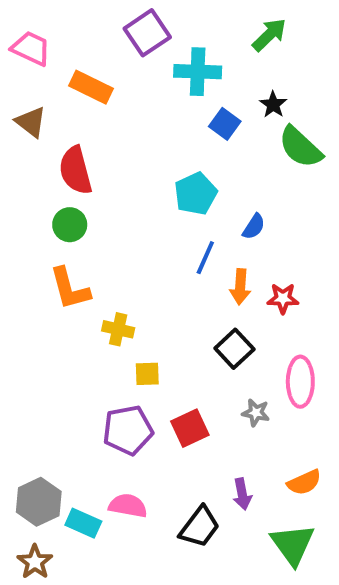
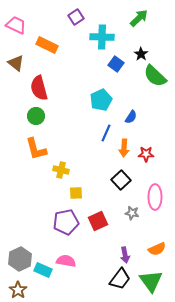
purple square: (147, 33) -> (76, 17), size x0.7
black trapezoid: (200, 527) -> (120, 279), moved

